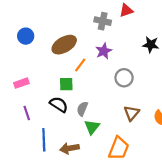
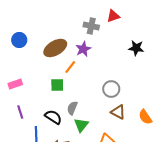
purple star: (104, 51) -> (83, 49), moved
gray circle: (124, 78) -> (111, 89), moved
black semicircle: (59, 104) -> (53, 117), moved
brown triangle: (132, 113) -> (118, 112), turned -42

